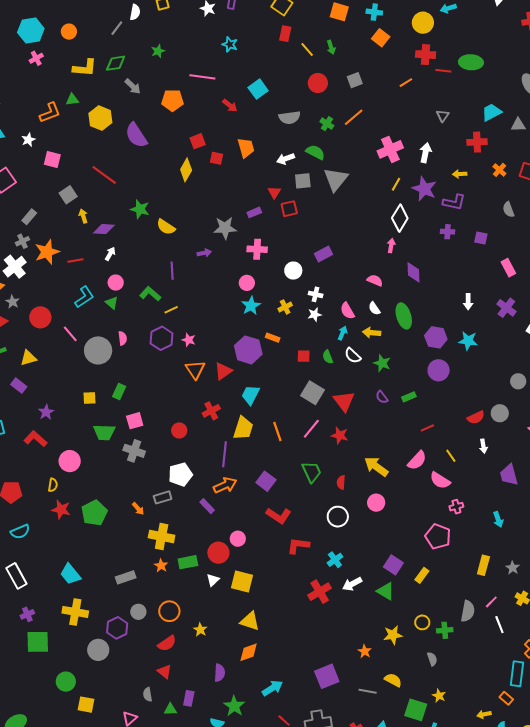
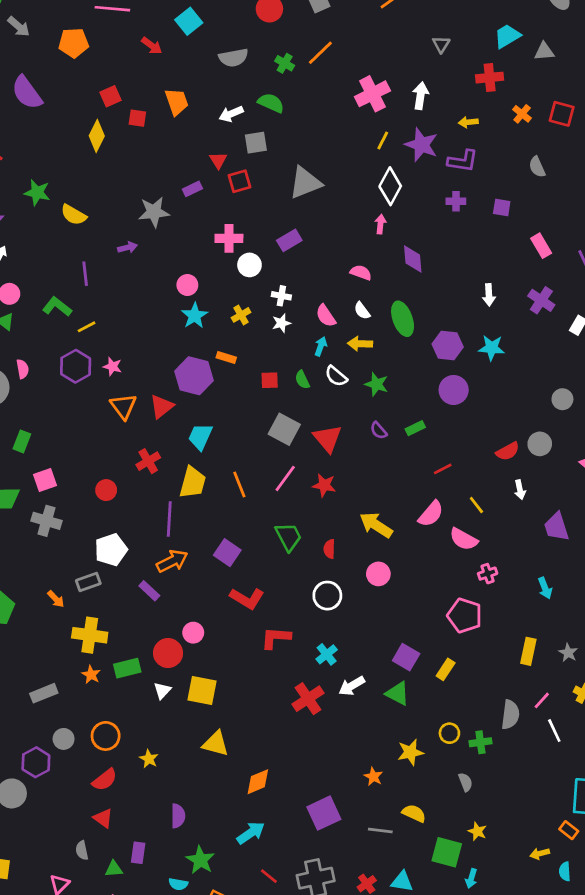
gray triangle: (336, 179) -> (305, 183), moved, turned 32
pink cross: (257, 249) -> (229, 238), moved
orange diamond: (249, 652) -> (258, 782), moved

